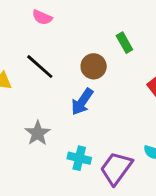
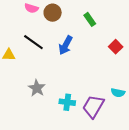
brown circle: (94, 66) -> (53, 13), moved
blue arrow: (82, 102) -> (66, 45), moved

